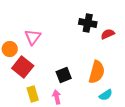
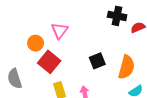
black square: (64, 75) -> (97, 61), moved

